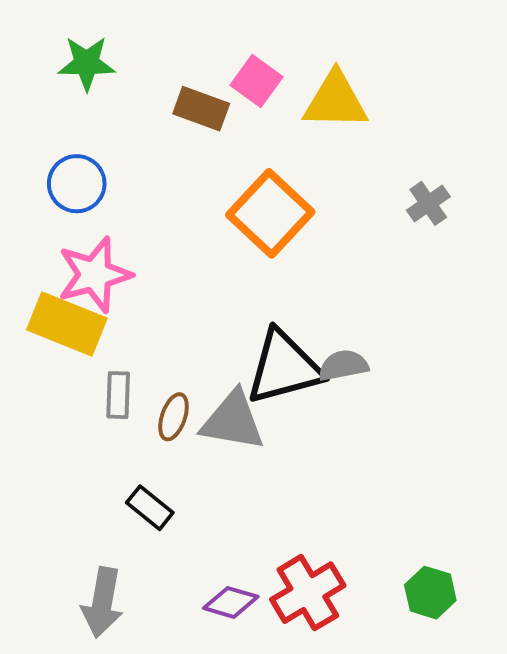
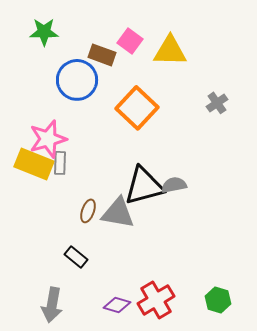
blue circle: (77, 184) -> (77, 80), moved, size x1.4
gray rectangle: (118, 395) -> (60, 163), moved

